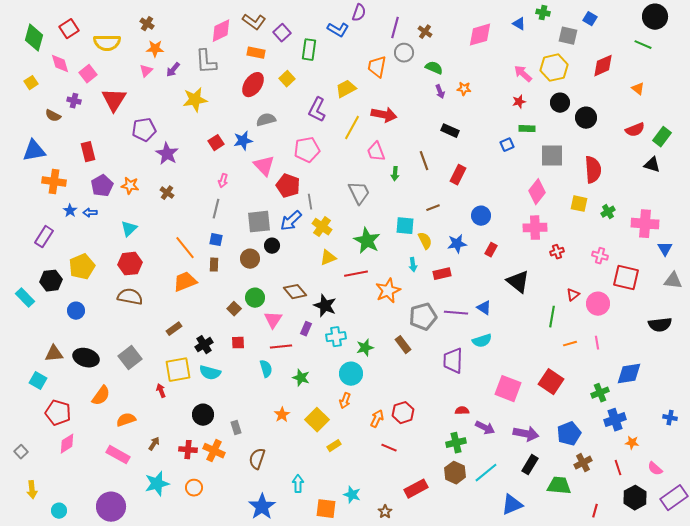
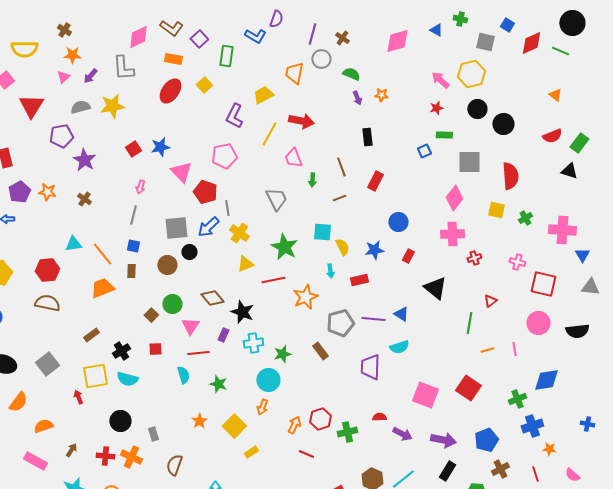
red diamond: (603, 66) -> (531, 43), moved
gray semicircle: (266, 120) -> (80, 107), moved
black rectangle: (450, 131) -> (367, 137), turned 60
brown line: (433, 208) -> (339, 198), moved
cyan triangle: (129, 229) -> (73, 244), moved, turned 36
pink circle: (598, 304) -> (538, 323), moved
green cross: (456, 443) -> (347, 432), moved

